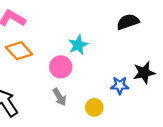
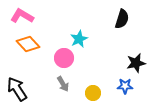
black semicircle: (128, 22) -> (122, 19), turned 126
blue star: (120, 85) -> (125, 86), moved

